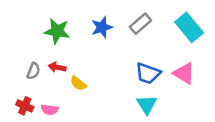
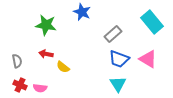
gray rectangle: (140, 24) -> (113, 34), moved
blue star: (102, 27) -> (82, 12), moved, turned -30
gray semicircle: (33, 71) -> (17, 61), moved, turned -32

